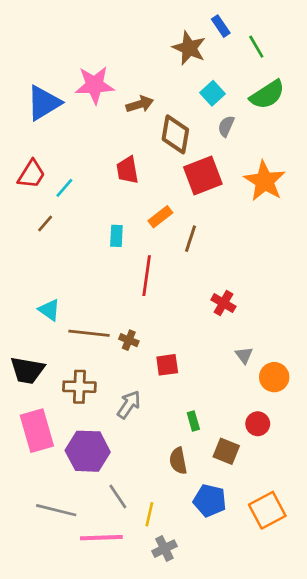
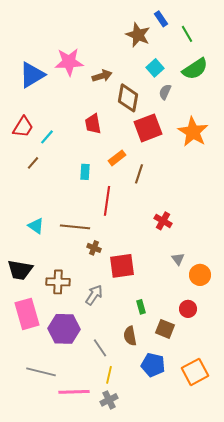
brown line: (89, 333) -> (75, 227), moved
red square: (167, 365) -> (122, 266), size x1.5
gray line: (118, 496) -> (100, 348), moved
gray cross: (164, 549) -> (109, 400), moved

